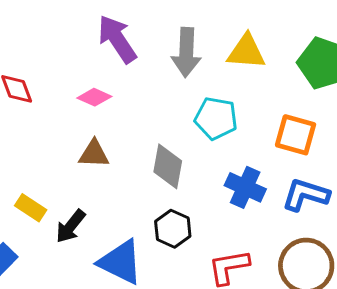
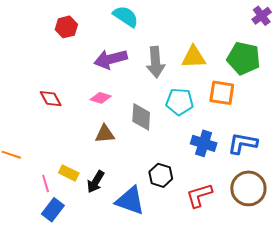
purple arrow: (117, 39) -> (111, 59), turned -64
orange square: (296, 135) -> (222, 93), moved
gray diamond: (168, 166) -> (141, 117), moved

